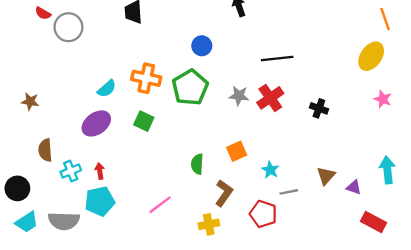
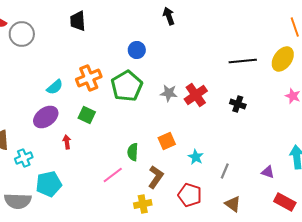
black line: (277, 59) -> (243, 61), moved
orange cross: (146, 78) -> (89, 78), turned -35
red arrow: (100, 171) -> (67, 142), moved
brown triangle: (326, 176) -> (233, 204), moved, turned -36
gray line: (289, 192) -> (225, 171), moved, turned -56
pink line: (160, 205) -> (113, 175), moved

